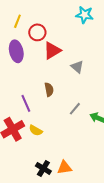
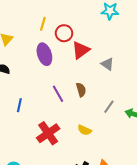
purple line: (26, 103) -> (58, 94), moved
yellow semicircle: (36, 130) -> (85, 130), moved

